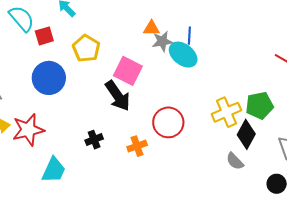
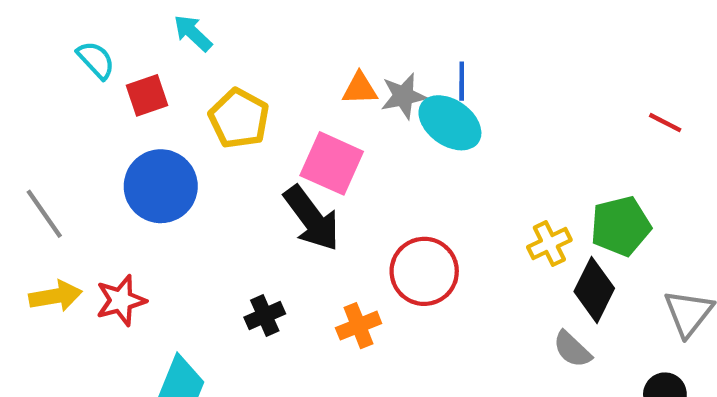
cyan semicircle: (22, 19) -> (96, 60), size x0.7
orange triangle: (151, 28) -> (360, 89), moved
yellow cross: (226, 112) -> (549, 244), size x0.7
red star: (28, 130) -> (121, 300), size x0.7

